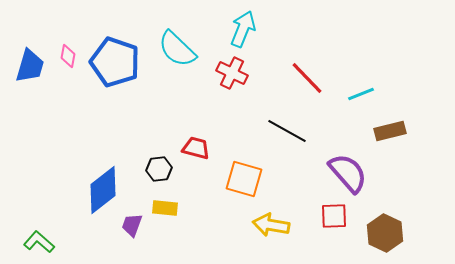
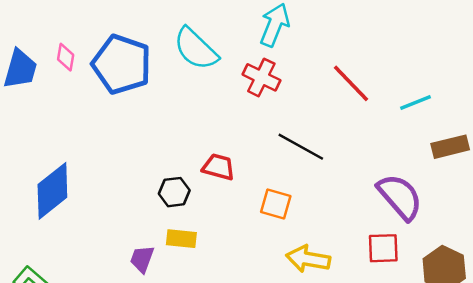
black line: (287, 131) -> (301, 147), moved
orange square: (244, 179) -> (276, 204), size x0.7
blue diamond: (103, 190) -> (52, 191), moved

